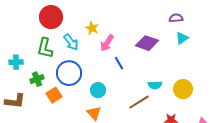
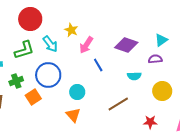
purple semicircle: (176, 18) -> (155, 59), moved
green L-shape: (45, 48) -> (24, 50), turned -120
cyan semicircle: (155, 85) -> (134, 76), moved

